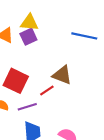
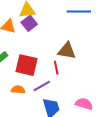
red line: (47, 90) -> (56, 68), turned -56

